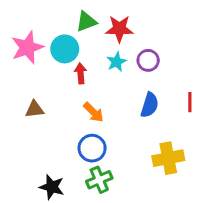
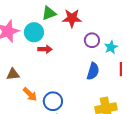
cyan star: (116, 62) -> (111, 47), moved
red arrow: (81, 73) -> (45, 49), turned 96
orange arrow: (93, 112) -> (30, 94), moved

